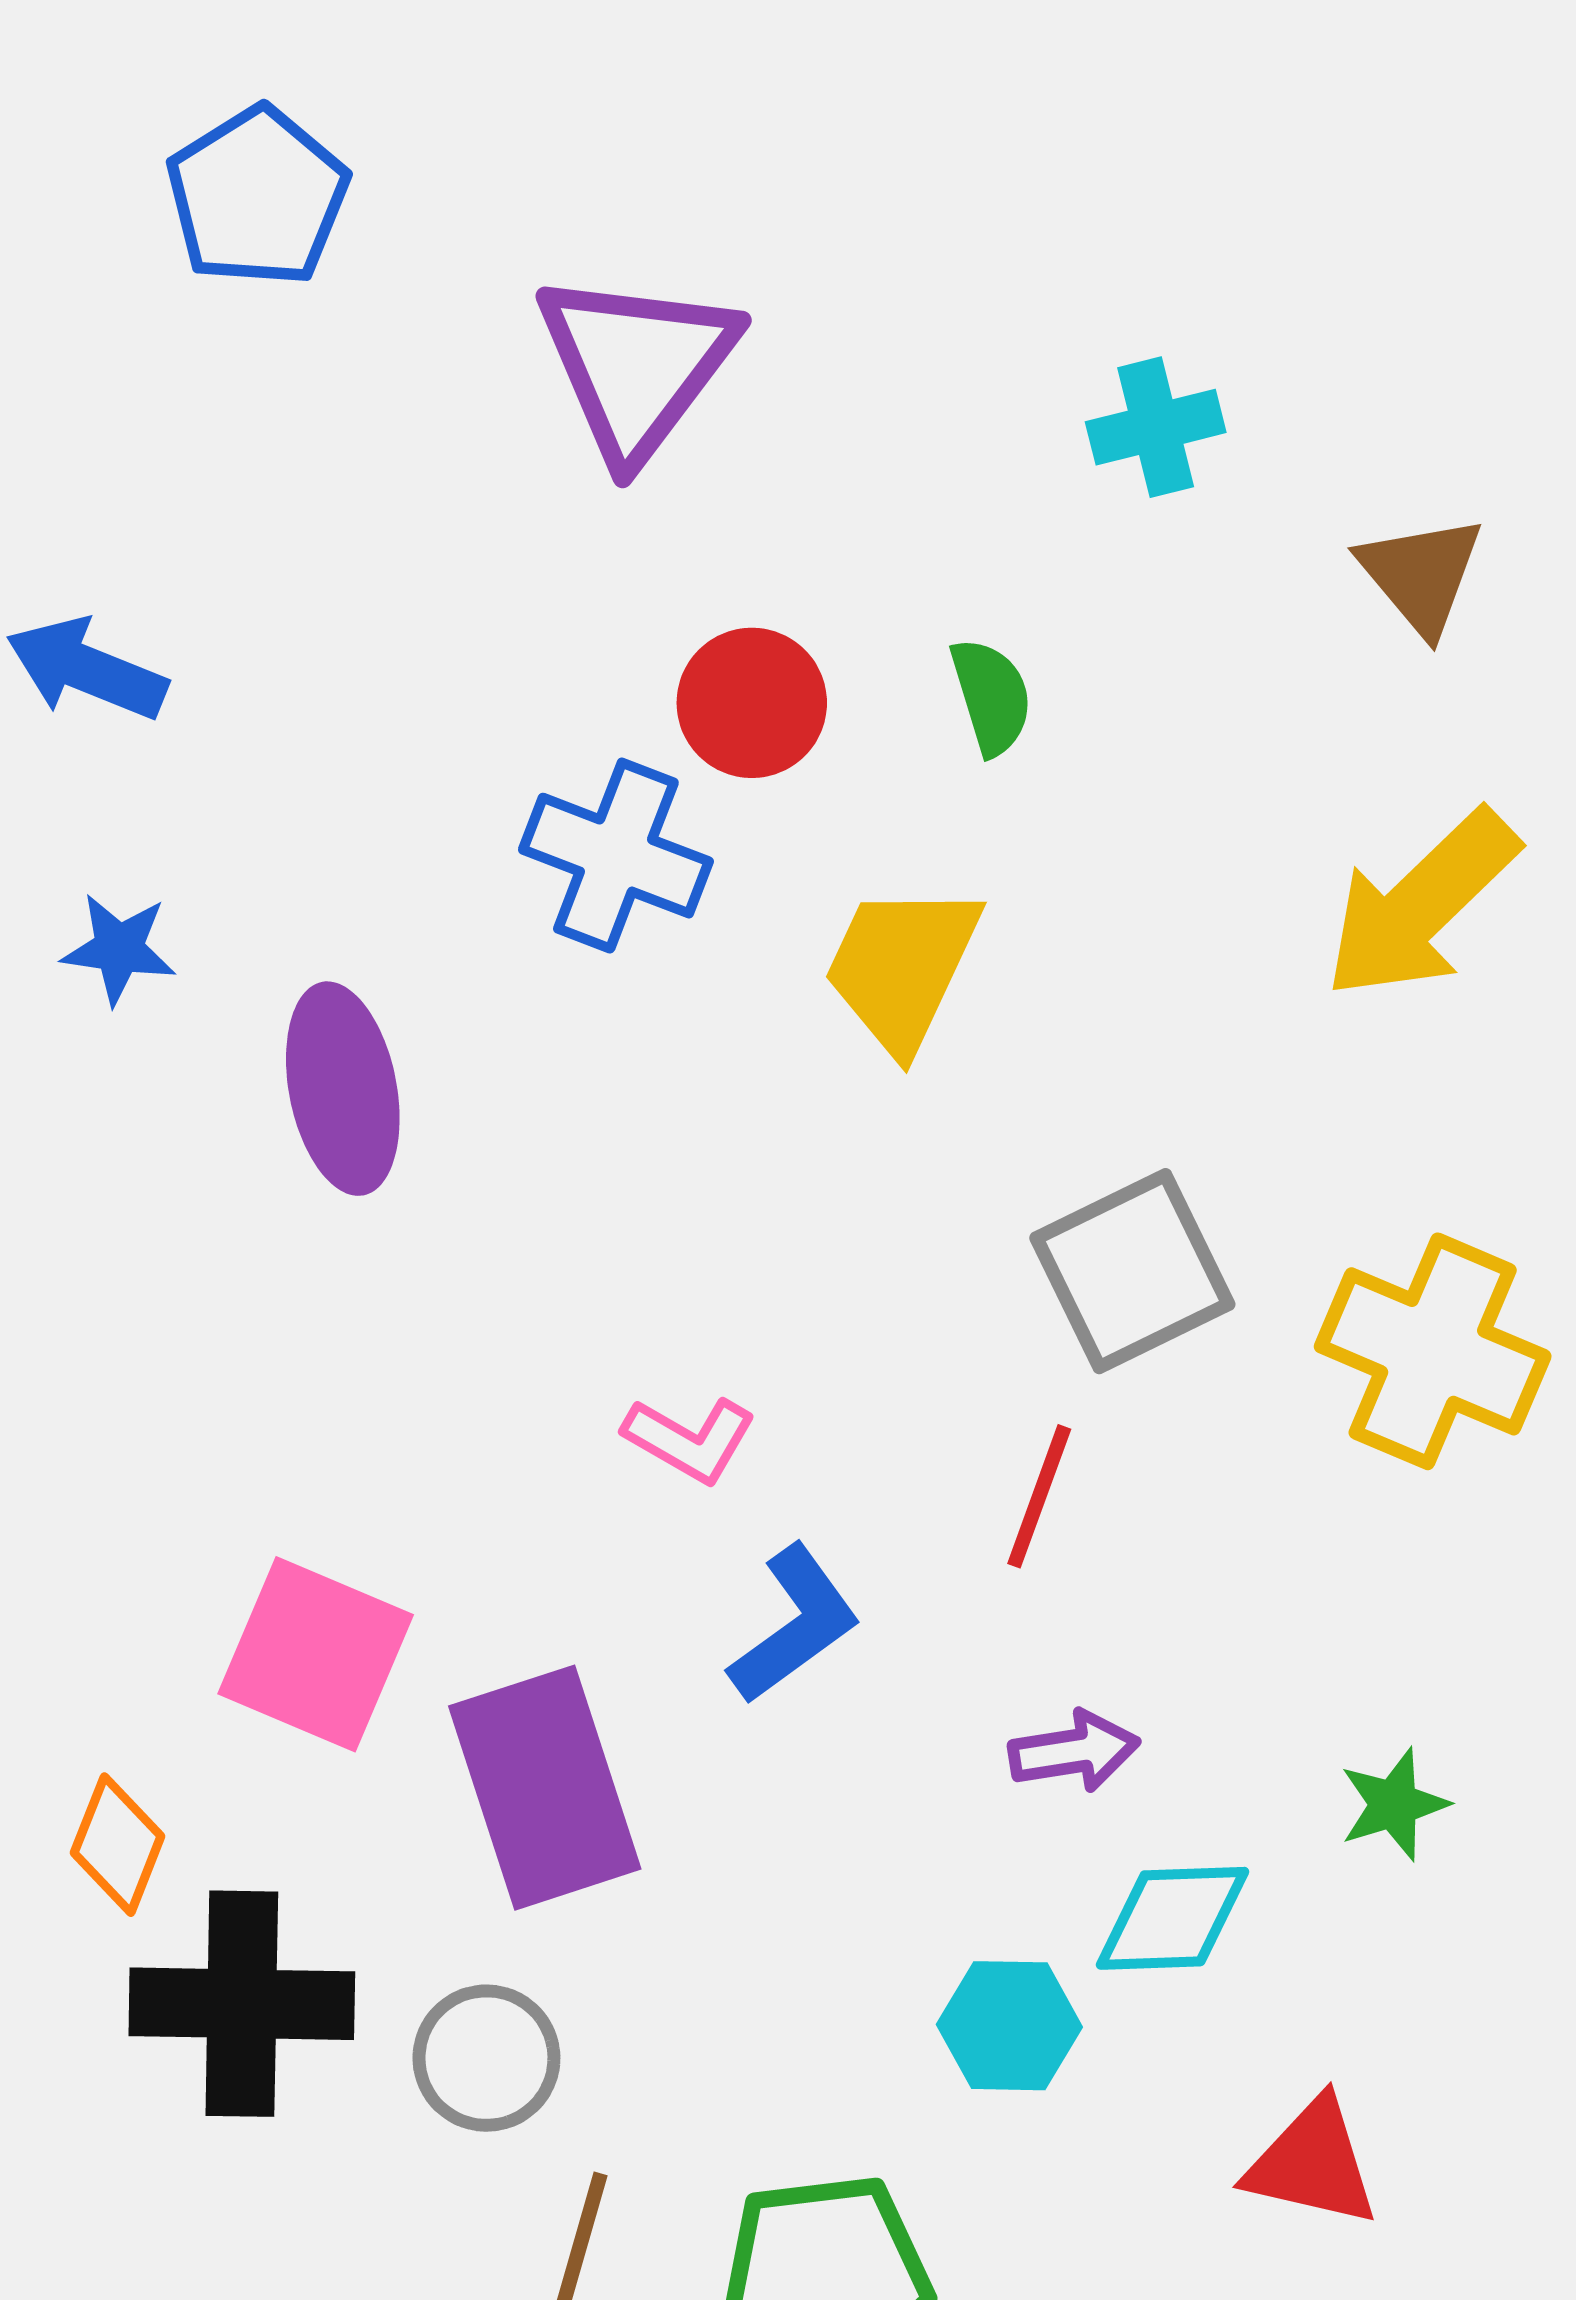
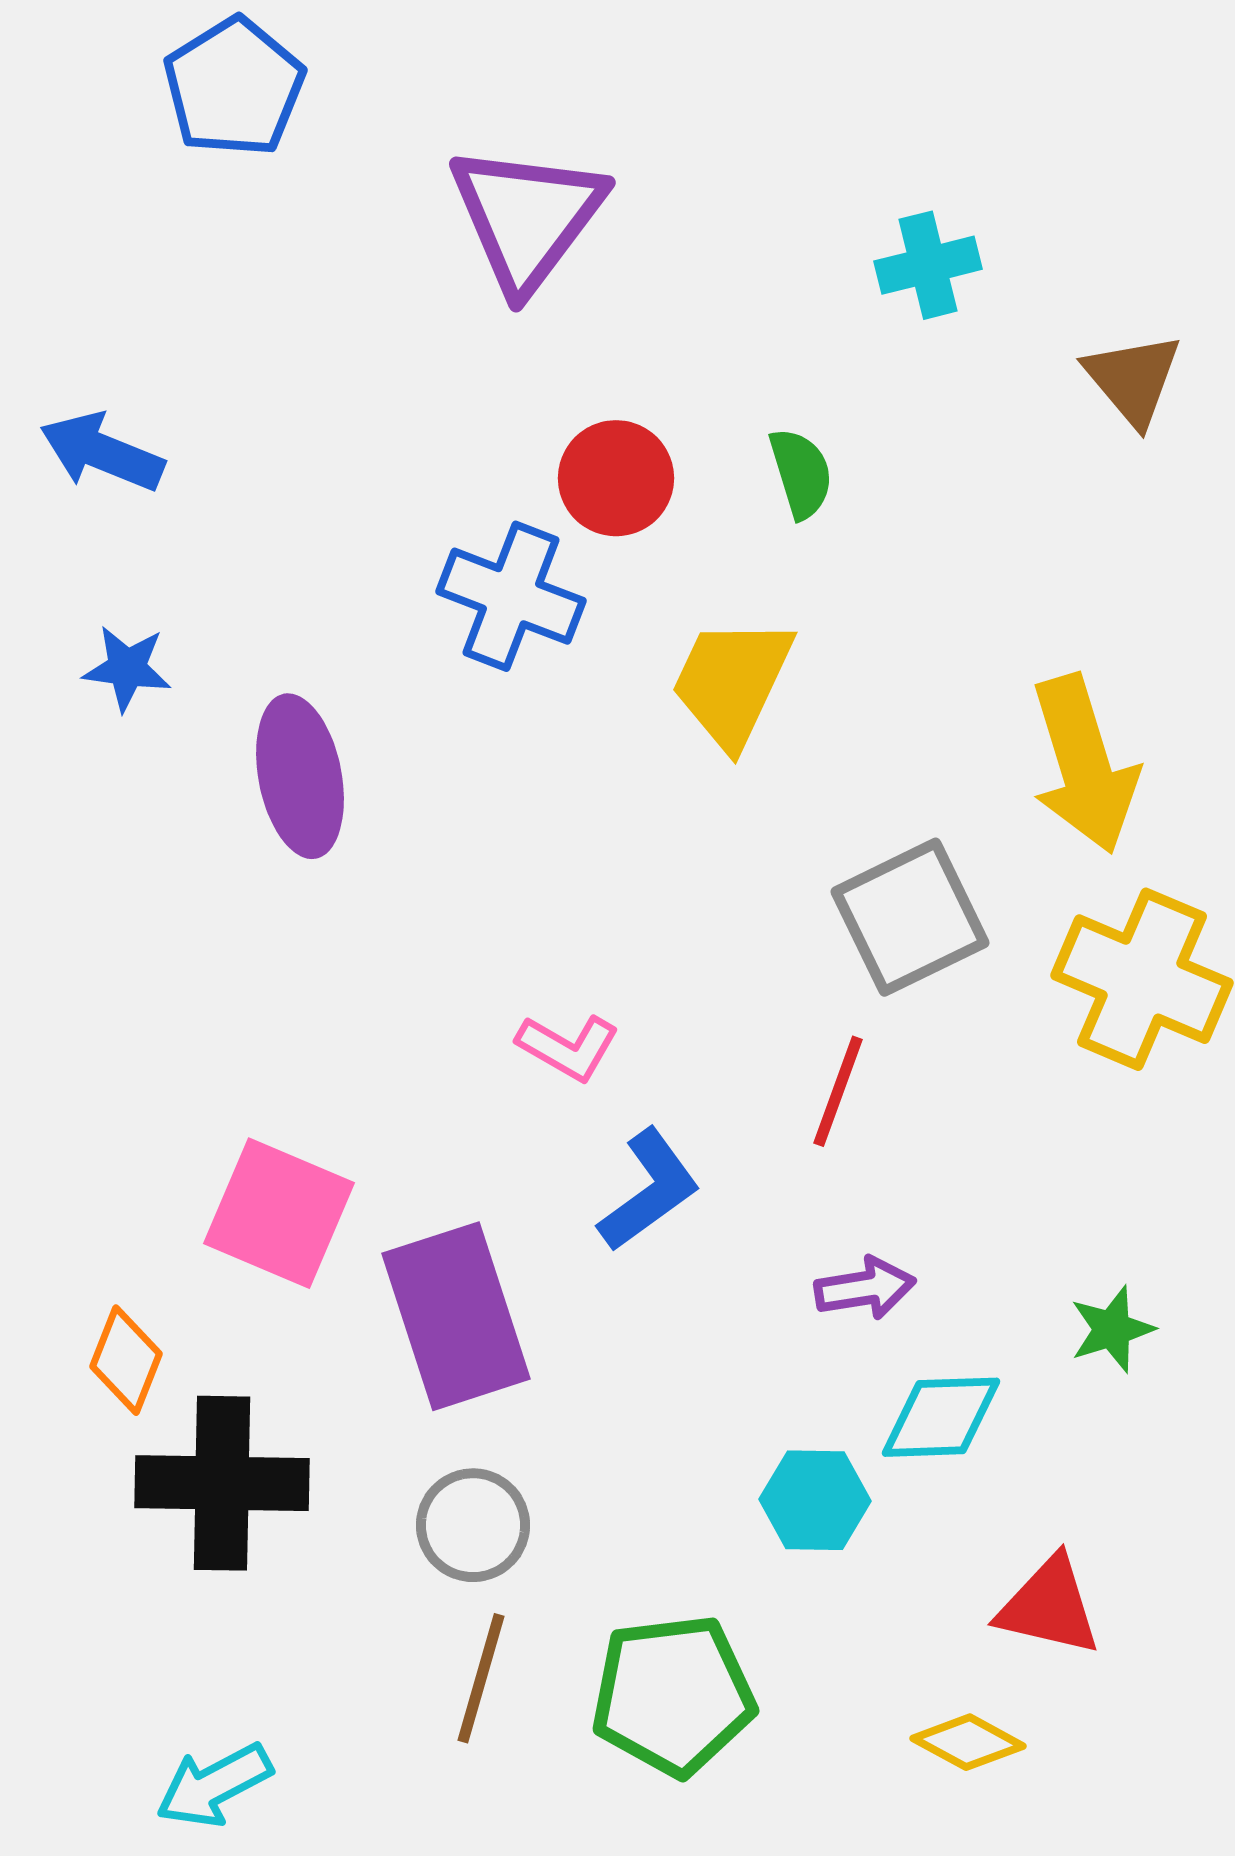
yellow arrow: (1421, 905) -> (1084, 764), moved, turned -63
gray circle: (486, 2058) -> (473, 1525), moved

